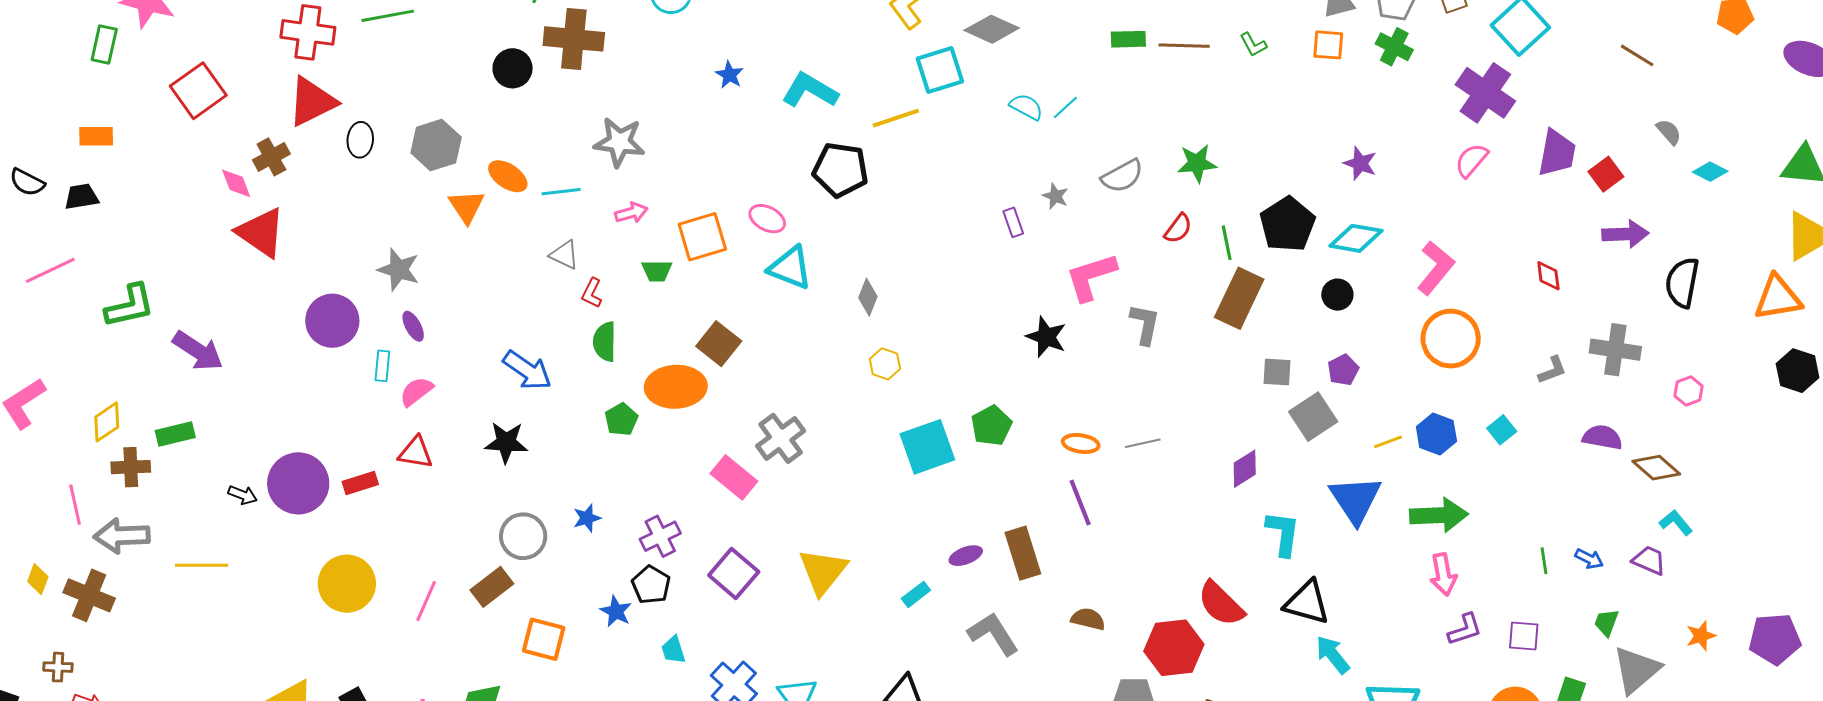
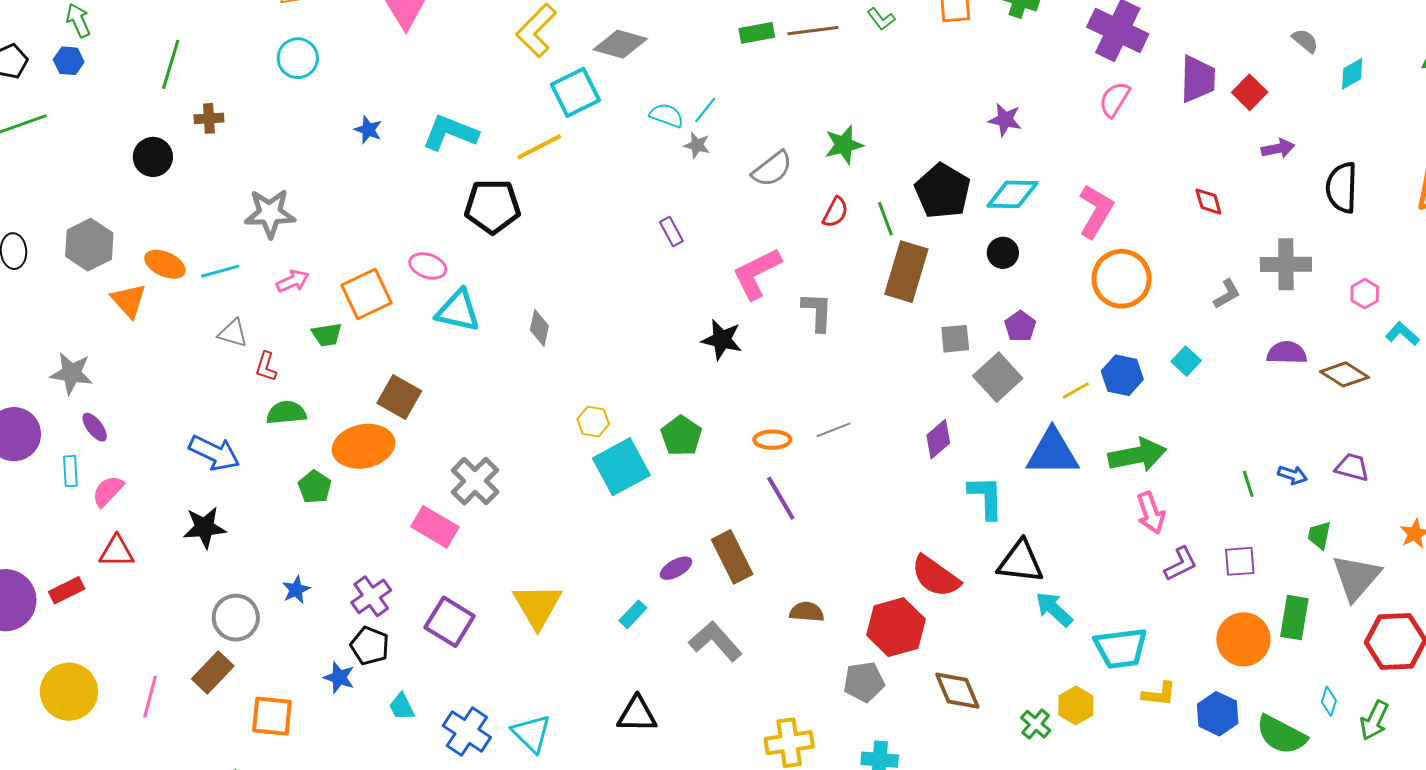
brown cross: (574, 39) -> (209, 118), size x0.5
cyan diamond: (1710, 172) -> (1352, 74), turned -48
gray star: (1055, 196) -> (697, 145), moved
purple arrow: (1625, 234) -> (1278, 148), size x0.7
green semicircle: (605, 342) -> (286, 413), turned 93
yellow hexagon: (885, 364) -> (593, 422), moved
blue triangle: (1356, 500) -> (1052, 453), turned -48
cyan L-shape: (1676, 523) -> (1402, 334), moved

